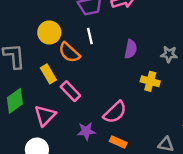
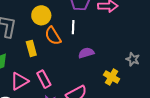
purple semicircle: (131, 49) -> (86, 53), moved, turned -133
pink rectangle: (70, 91) -> (44, 79), moved

